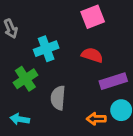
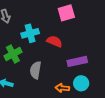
red semicircle: (92, 55) -> (54, 41), moved

